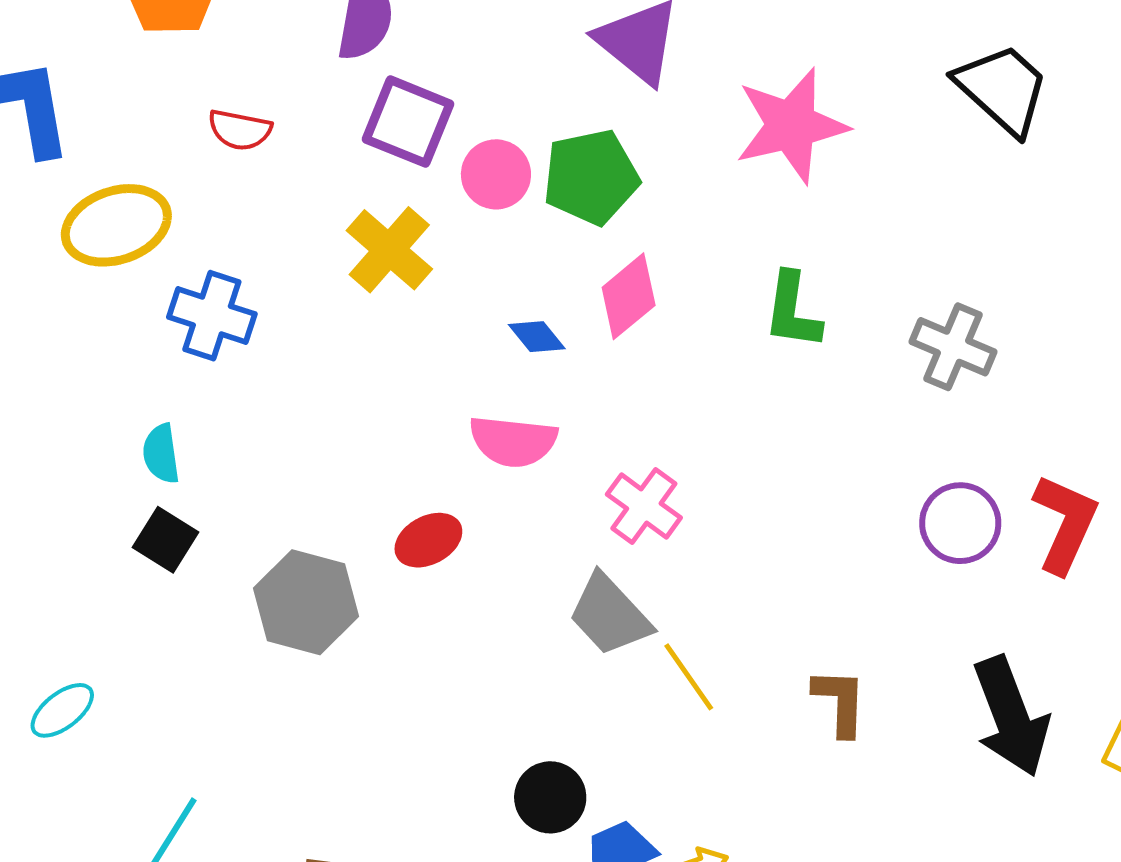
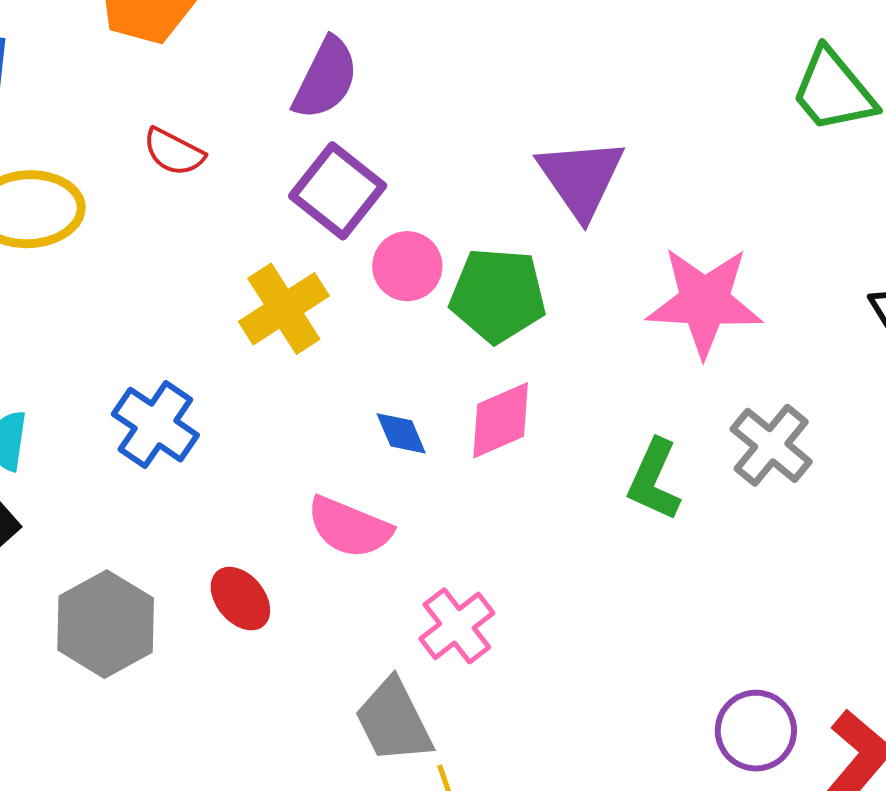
blue cross: (212, 316) -> (155, 425), moved
gray cross: (953, 347) -> (771, 445), moved
red ellipse: (428, 540) -> (240, 599), turned 62

